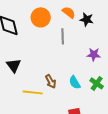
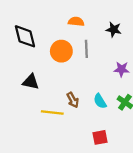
orange semicircle: (69, 12) -> (76, 22), moved, turned -32
orange circle: (41, 17) -> (61, 51), moved
black triangle: (14, 65) -> (31, 82), turned -42

